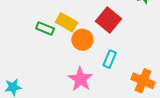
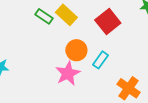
orange circle: (82, 40) -> (76, 50), moved

